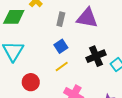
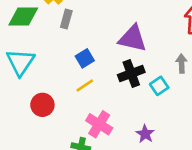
purple triangle: (87, 18) -> (132, 38), moved
gray rectangle: (61, 19) -> (66, 19), moved

